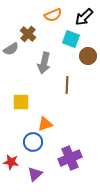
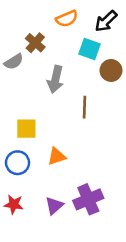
blue circle: (33, 142) -> (18, 163), moved
purple triangle: (35, 174) -> (54, 206), moved

